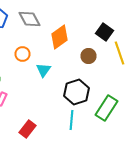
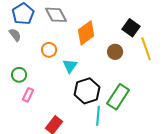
black hexagon: (76, 92) -> (87, 91), moved
green rectangle: (106, 108) -> (118, 97), moved

